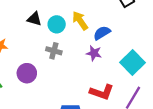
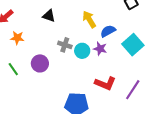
cyan circle: (57, 24) -> (82, 51), moved
cyan square: (133, 62) -> (133, 45), moved

